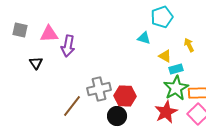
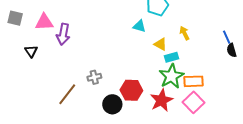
gray cross: (99, 89) -> (94, 77), size x0.6
red hexagon: (125, 96) -> (131, 90), moved

